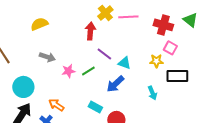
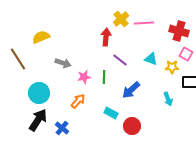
yellow semicircle: (39, 24) -> (41, 37), moved
cyan triangle: (124, 63) -> (151, 59), moved
green line: (88, 71) -> (104, 77), turned -56
orange arrow: (56, 105) -> (78, 101), moved, turned 98

